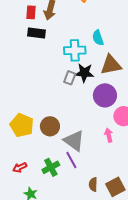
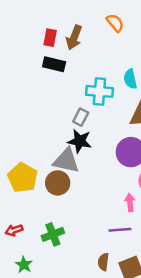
black star: (84, 73) -> (80, 141), moved
gray rectangle: (70, 78) -> (81, 117), moved
gray triangle: (74, 141) -> (66, 161), moved, turned -30
purple line: (71, 160) -> (120, 230), moved, turned -72

